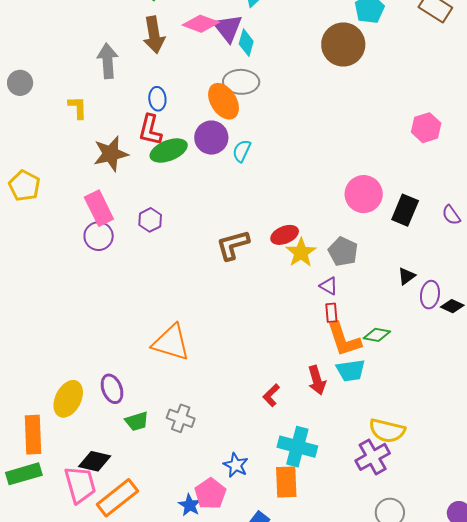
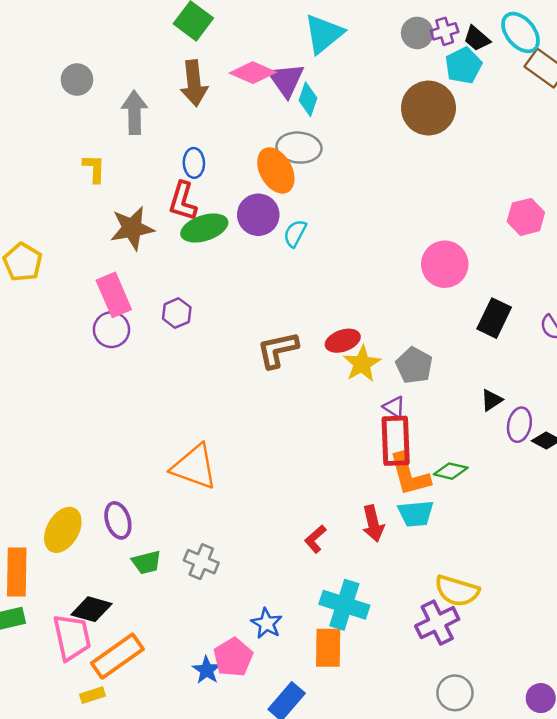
gray circle: (20, 83) -> (77, 80), moved
pink circle: (364, 194) -> (445, 264), moved
red rectangle: (331, 313) -> (396, 441), size x2.0

